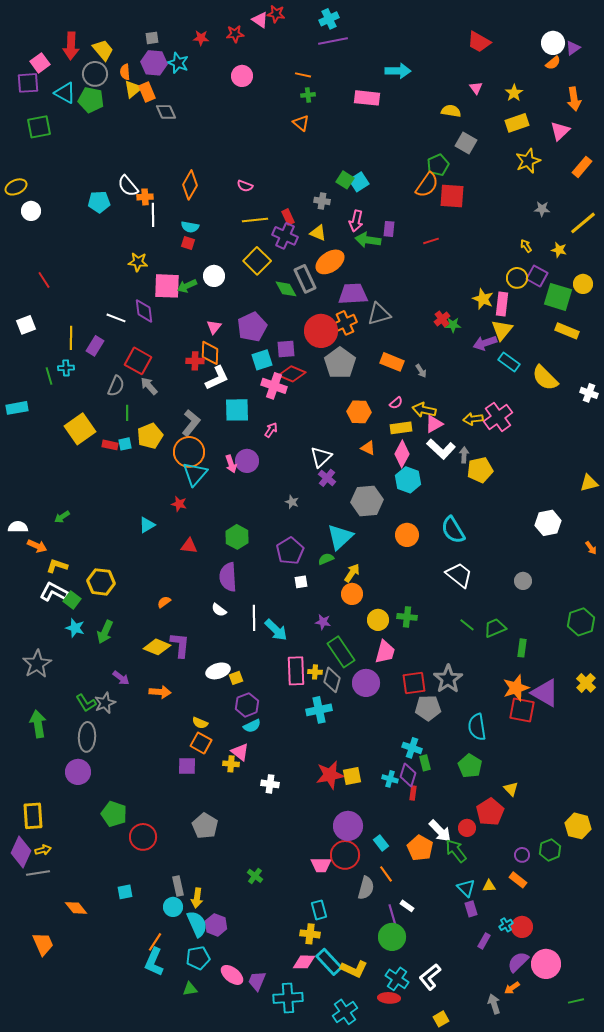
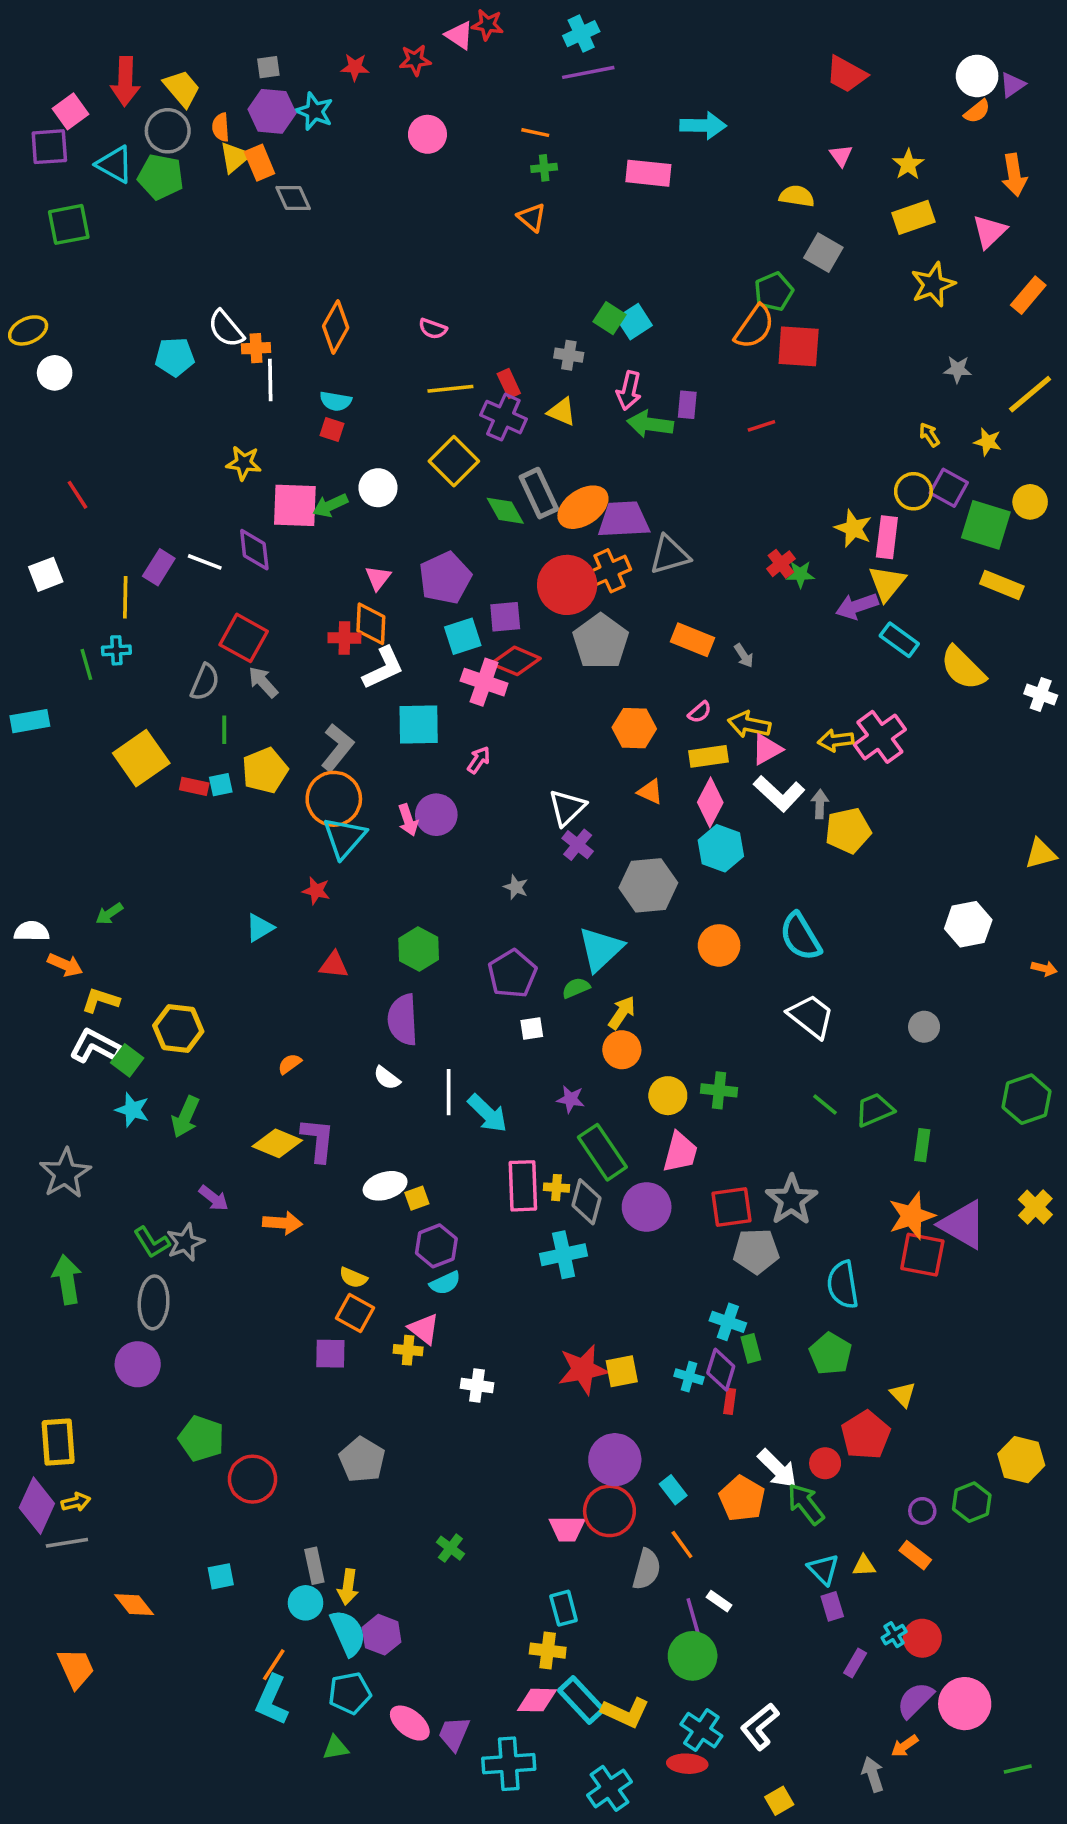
orange ellipse: (330, 262) -> (583, 507), moved
purple rectangle: (95, 346) -> (159, 567), moved
orange arrow: (591, 548) -> (1044, 968), turned -40

